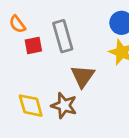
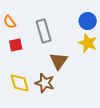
red square: (33, 45) -> (16, 45), moved

